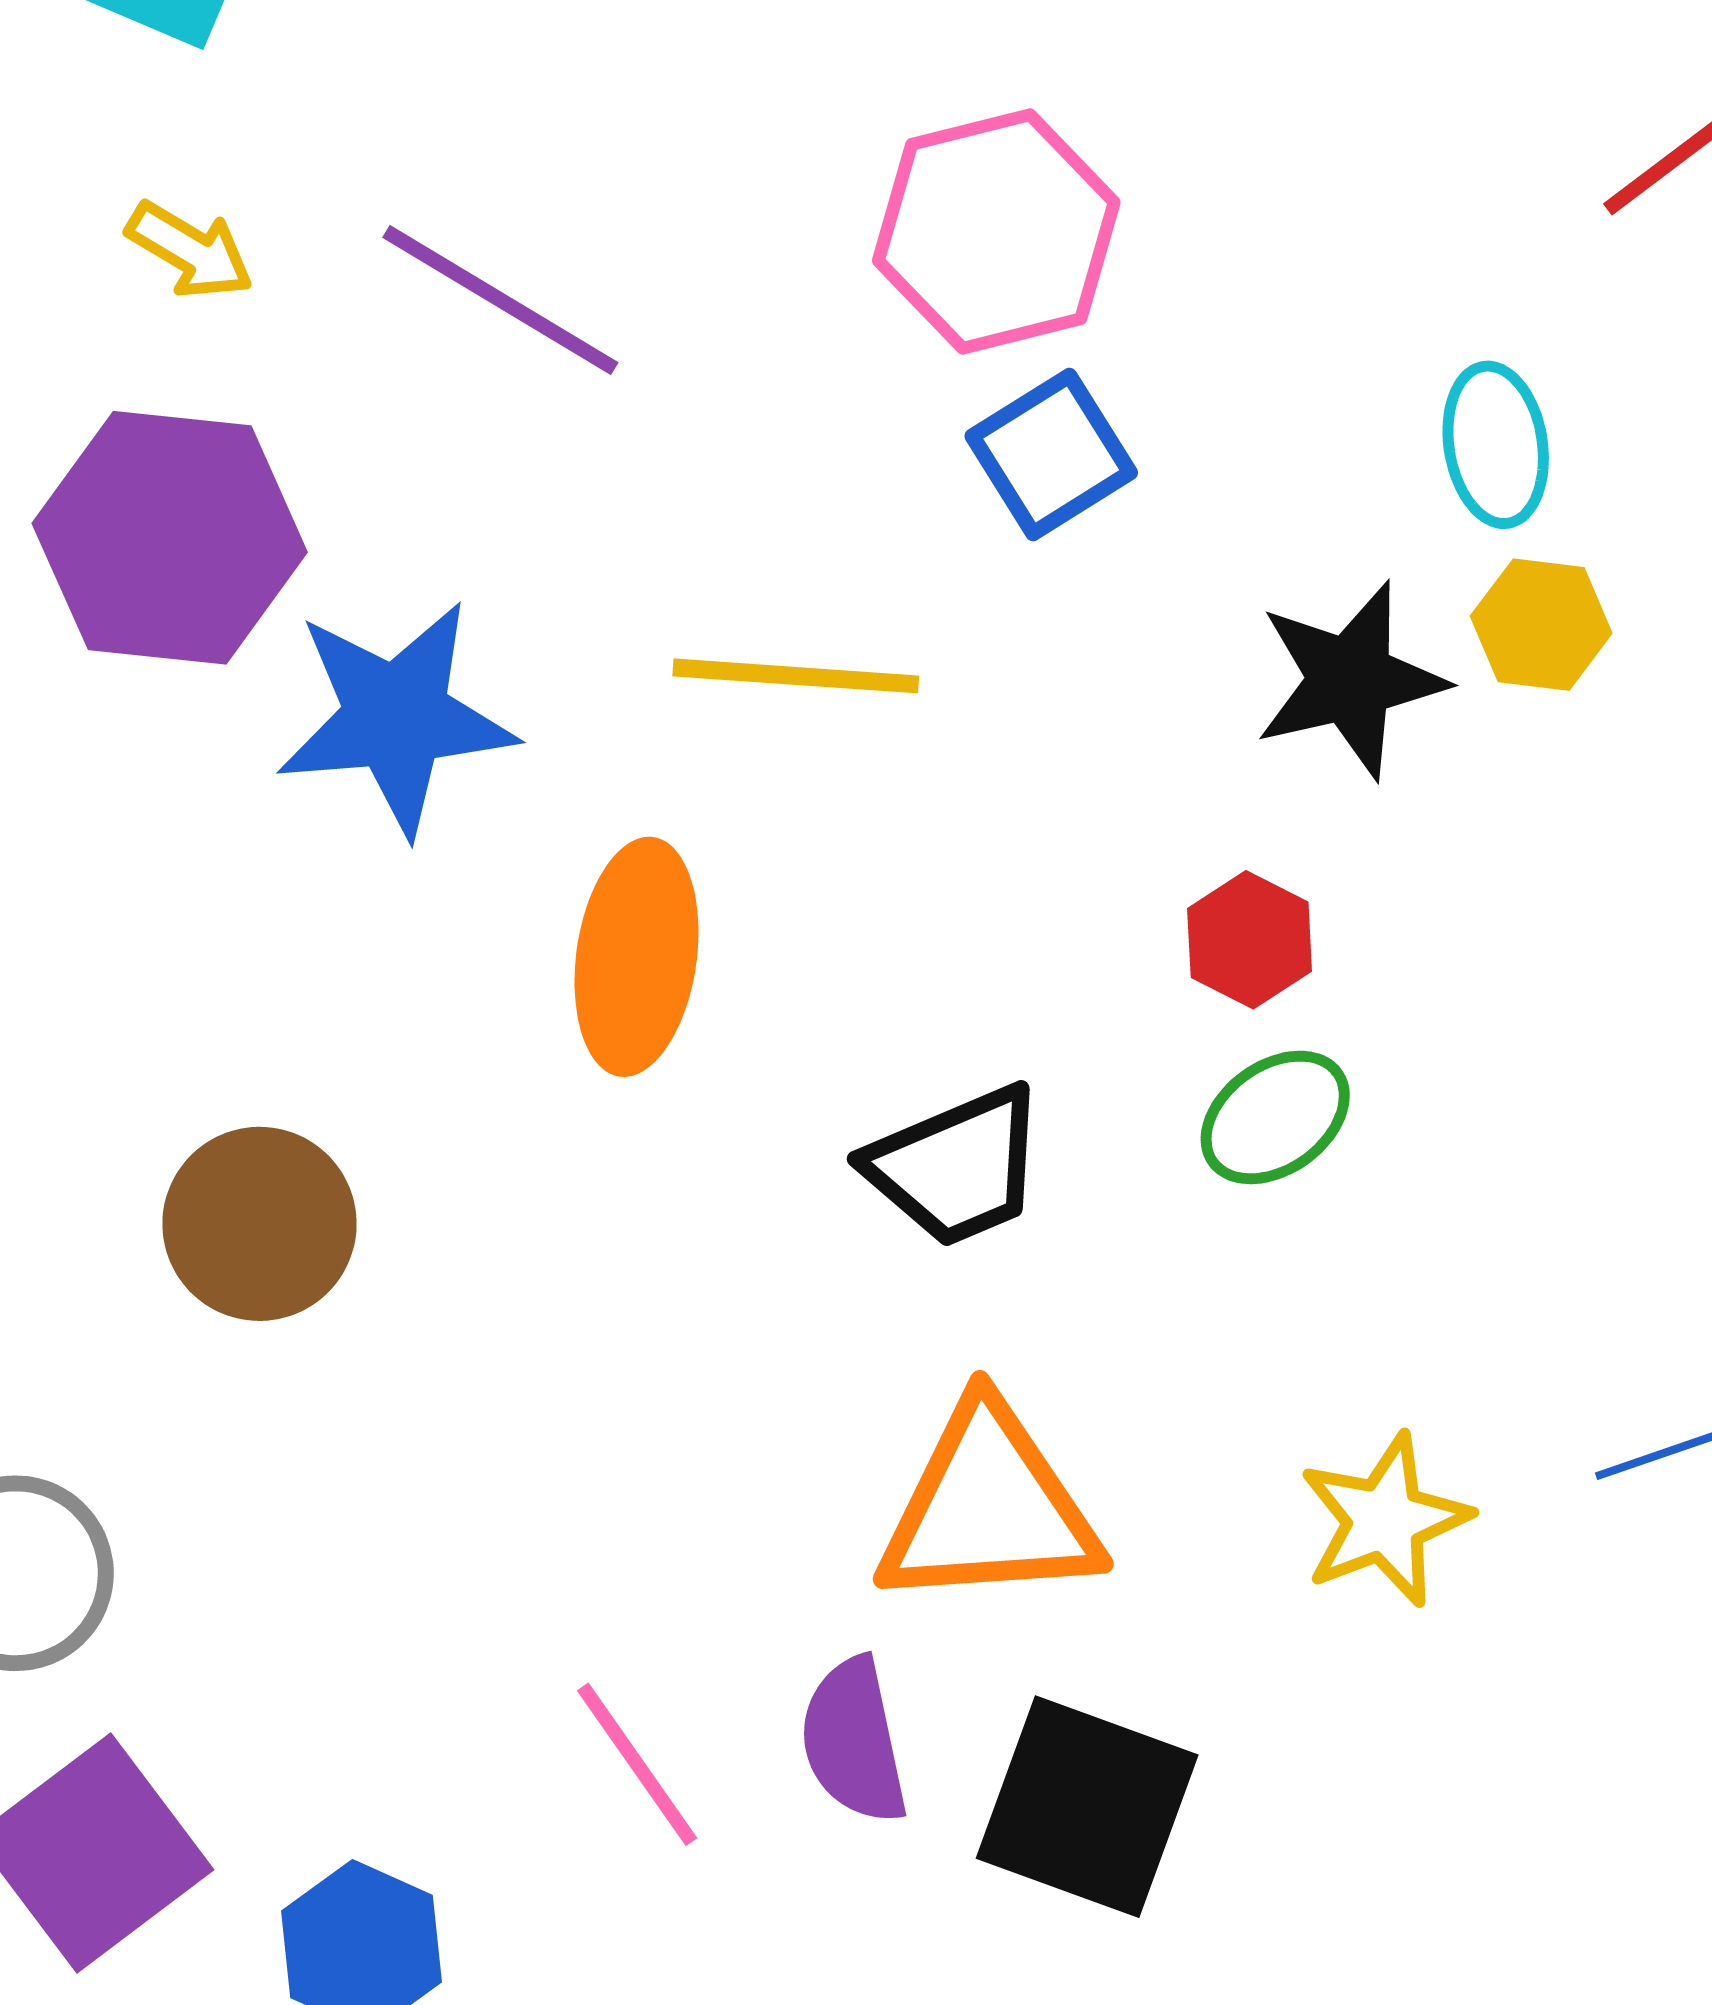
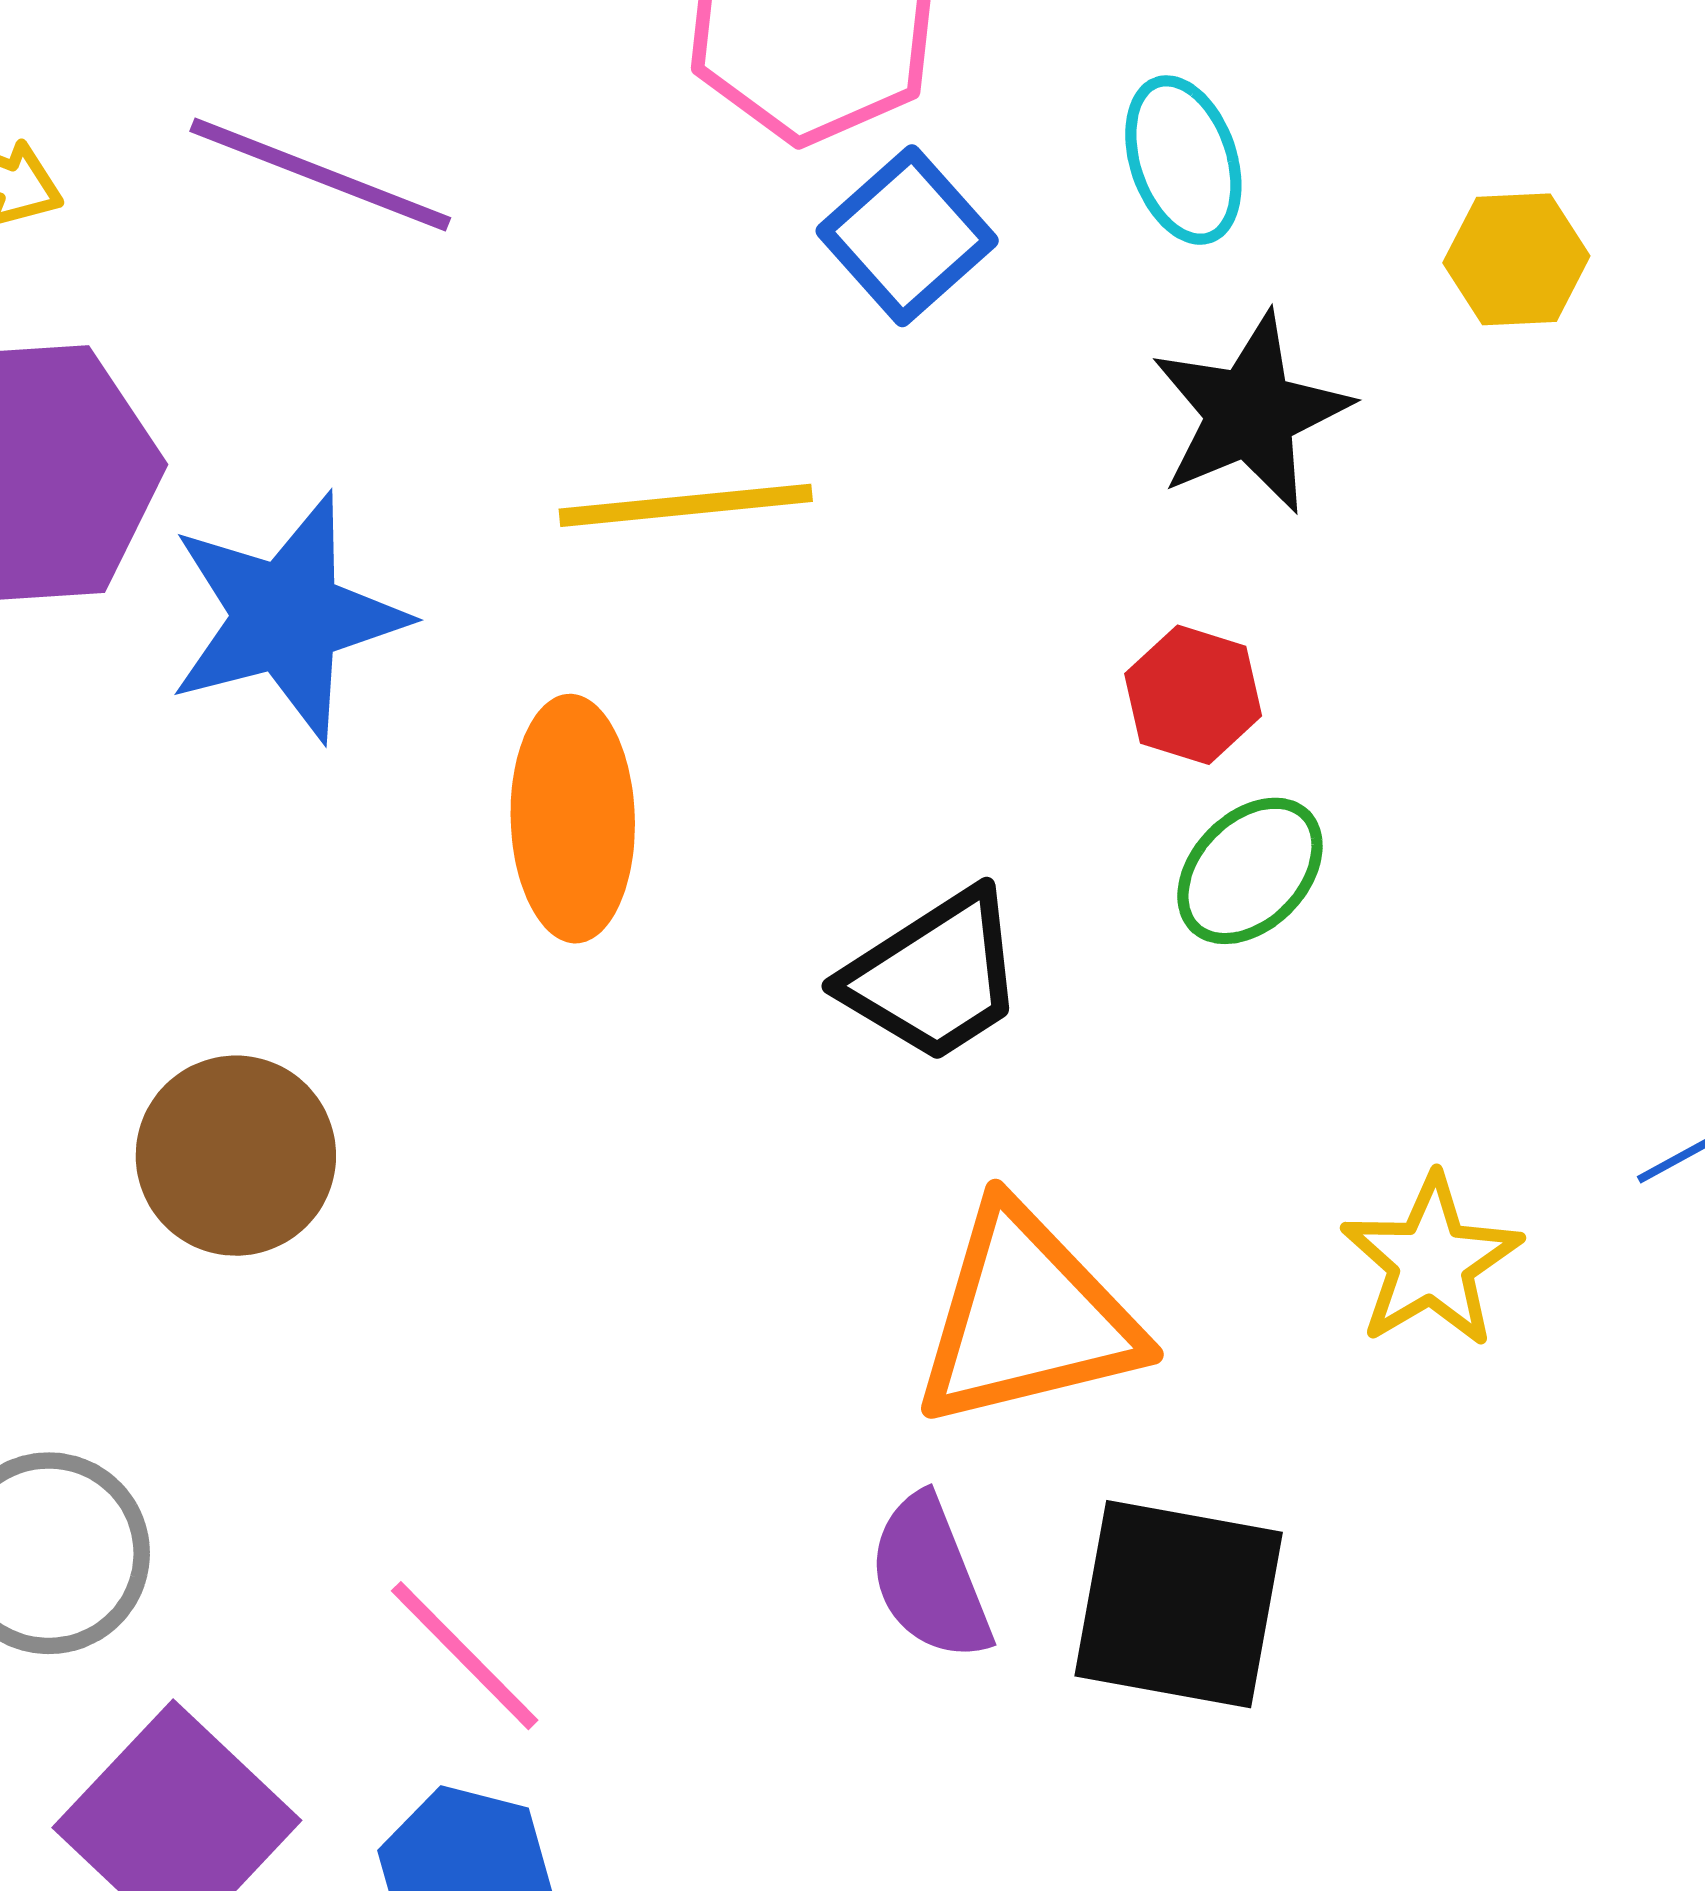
cyan ellipse: (1496, 445) -> (1183, 160), moved
yellow hexagon: (1541, 625) -> (1516, 259), moved
pink line: (637, 1764) -> (465, 1656), moved

